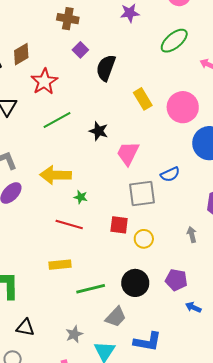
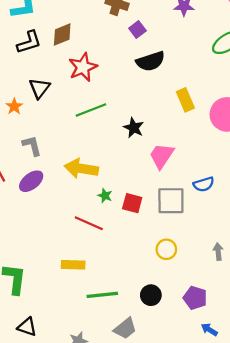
purple square: (80, 50) -> (137, 29), moved
black semicircle: (106, 68) -> (150, 61), turned -136
red square: (119, 225) -> (132, 203), moved
black circle: (135, 283) -> (151, 295), size x0.7

